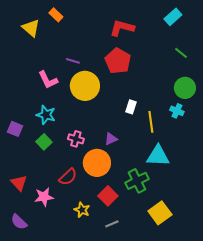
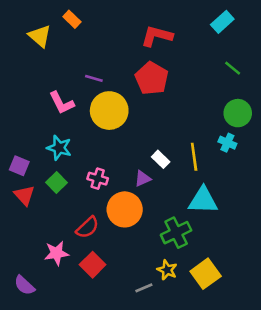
white rectangle: (131, 107) -> (161, 159), moved, turned -64
red triangle: (19, 183) -> (24, 195), moved
red square: (108, 196) -> (93, 265), moved
yellow star: (82, 210) -> (167, 270), moved

